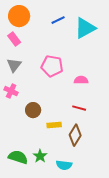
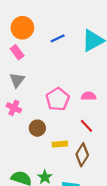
blue line: (58, 20) -> (58, 38), moved
pink pentagon: (52, 66) -> (58, 99), moved, turned 30
red line: (79, 108) -> (86, 126), turned 32

